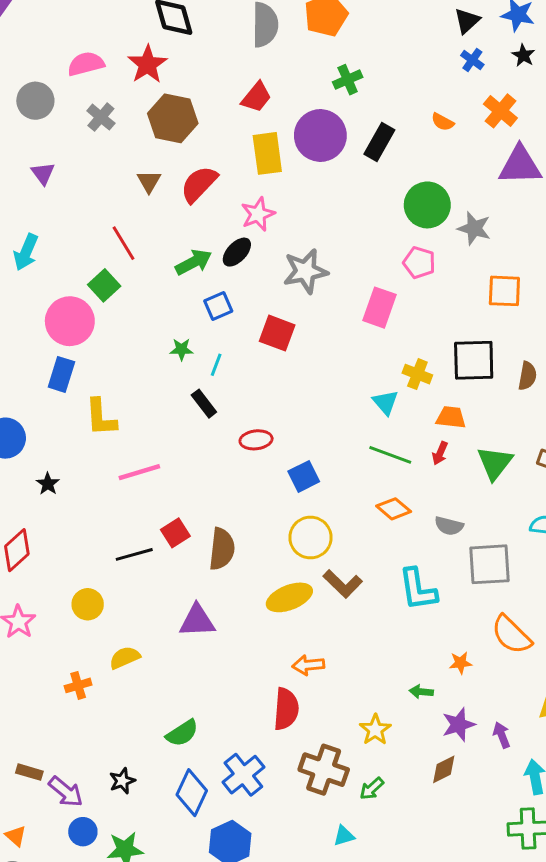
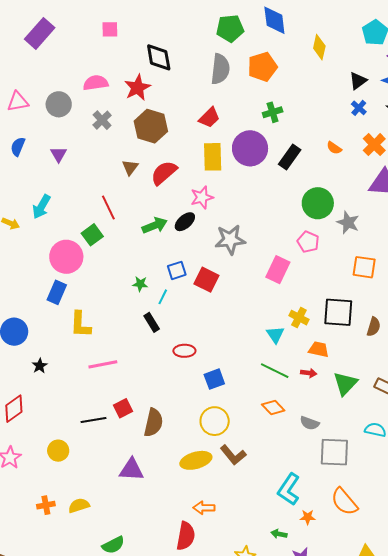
blue square: (218, 306) -> (177, 270), moved
red arrow: (440, 453) -> (309, 373), turned -112
cyan L-shape: (418, 589) -> (289, 489), moved, turned 36
yellow semicircle: (125, 658) -> (79, 505), moved

